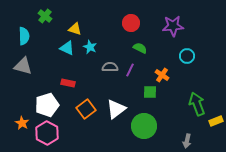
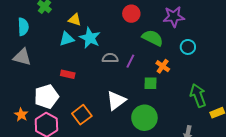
cyan star: (90, 47) -> (90, 38), size x1.5
cyan triangle: (67, 48) -> (67, 39), turned -42
green semicircle: (140, 48) -> (153, 38), moved, size x1.5
orange square: (86, 109) -> (82, 115), moved

